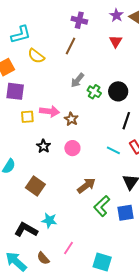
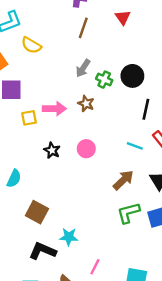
brown line: (70, 46) -> (83, 28), moved
brown star: (71, 119) -> (86, 104), moved
brown square: (35, 186) -> (37, 212), moved
brown arrow: (86, 186) -> (123, 180), moved
green L-shape: (102, 206) -> (128, 213), turned 35

